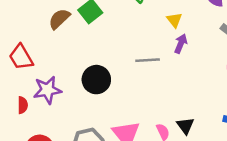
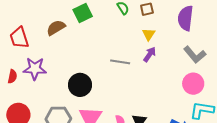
brown semicircle: (59, 19) -> (56, 28), moved
black circle: (96, 80) -> (80, 85), moved

